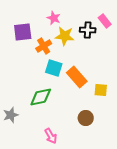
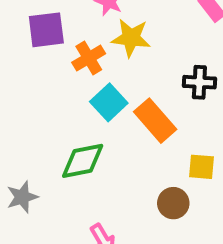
black cross: (88, 30) -> (199, 82), moved
cyan square: (54, 68) -> (109, 102), turned 30
yellow square: (101, 90) -> (201, 167), moved

